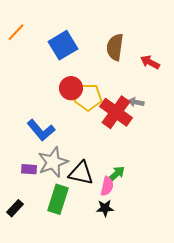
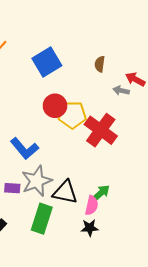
brown semicircle: (115, 47) -> (100, 64), size x0.6
gray arrow: (136, 102) -> (121, 91), moved

